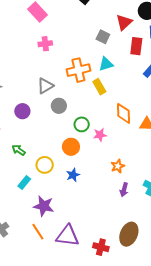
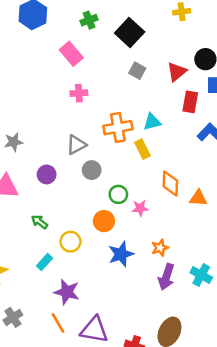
gray square: (103, 37) -> (137, 71), moved
blue star: (73, 175) -> (121, 254), moved, size x1.5
purple arrow: (124, 190) -> (166, 277), size x1.5

